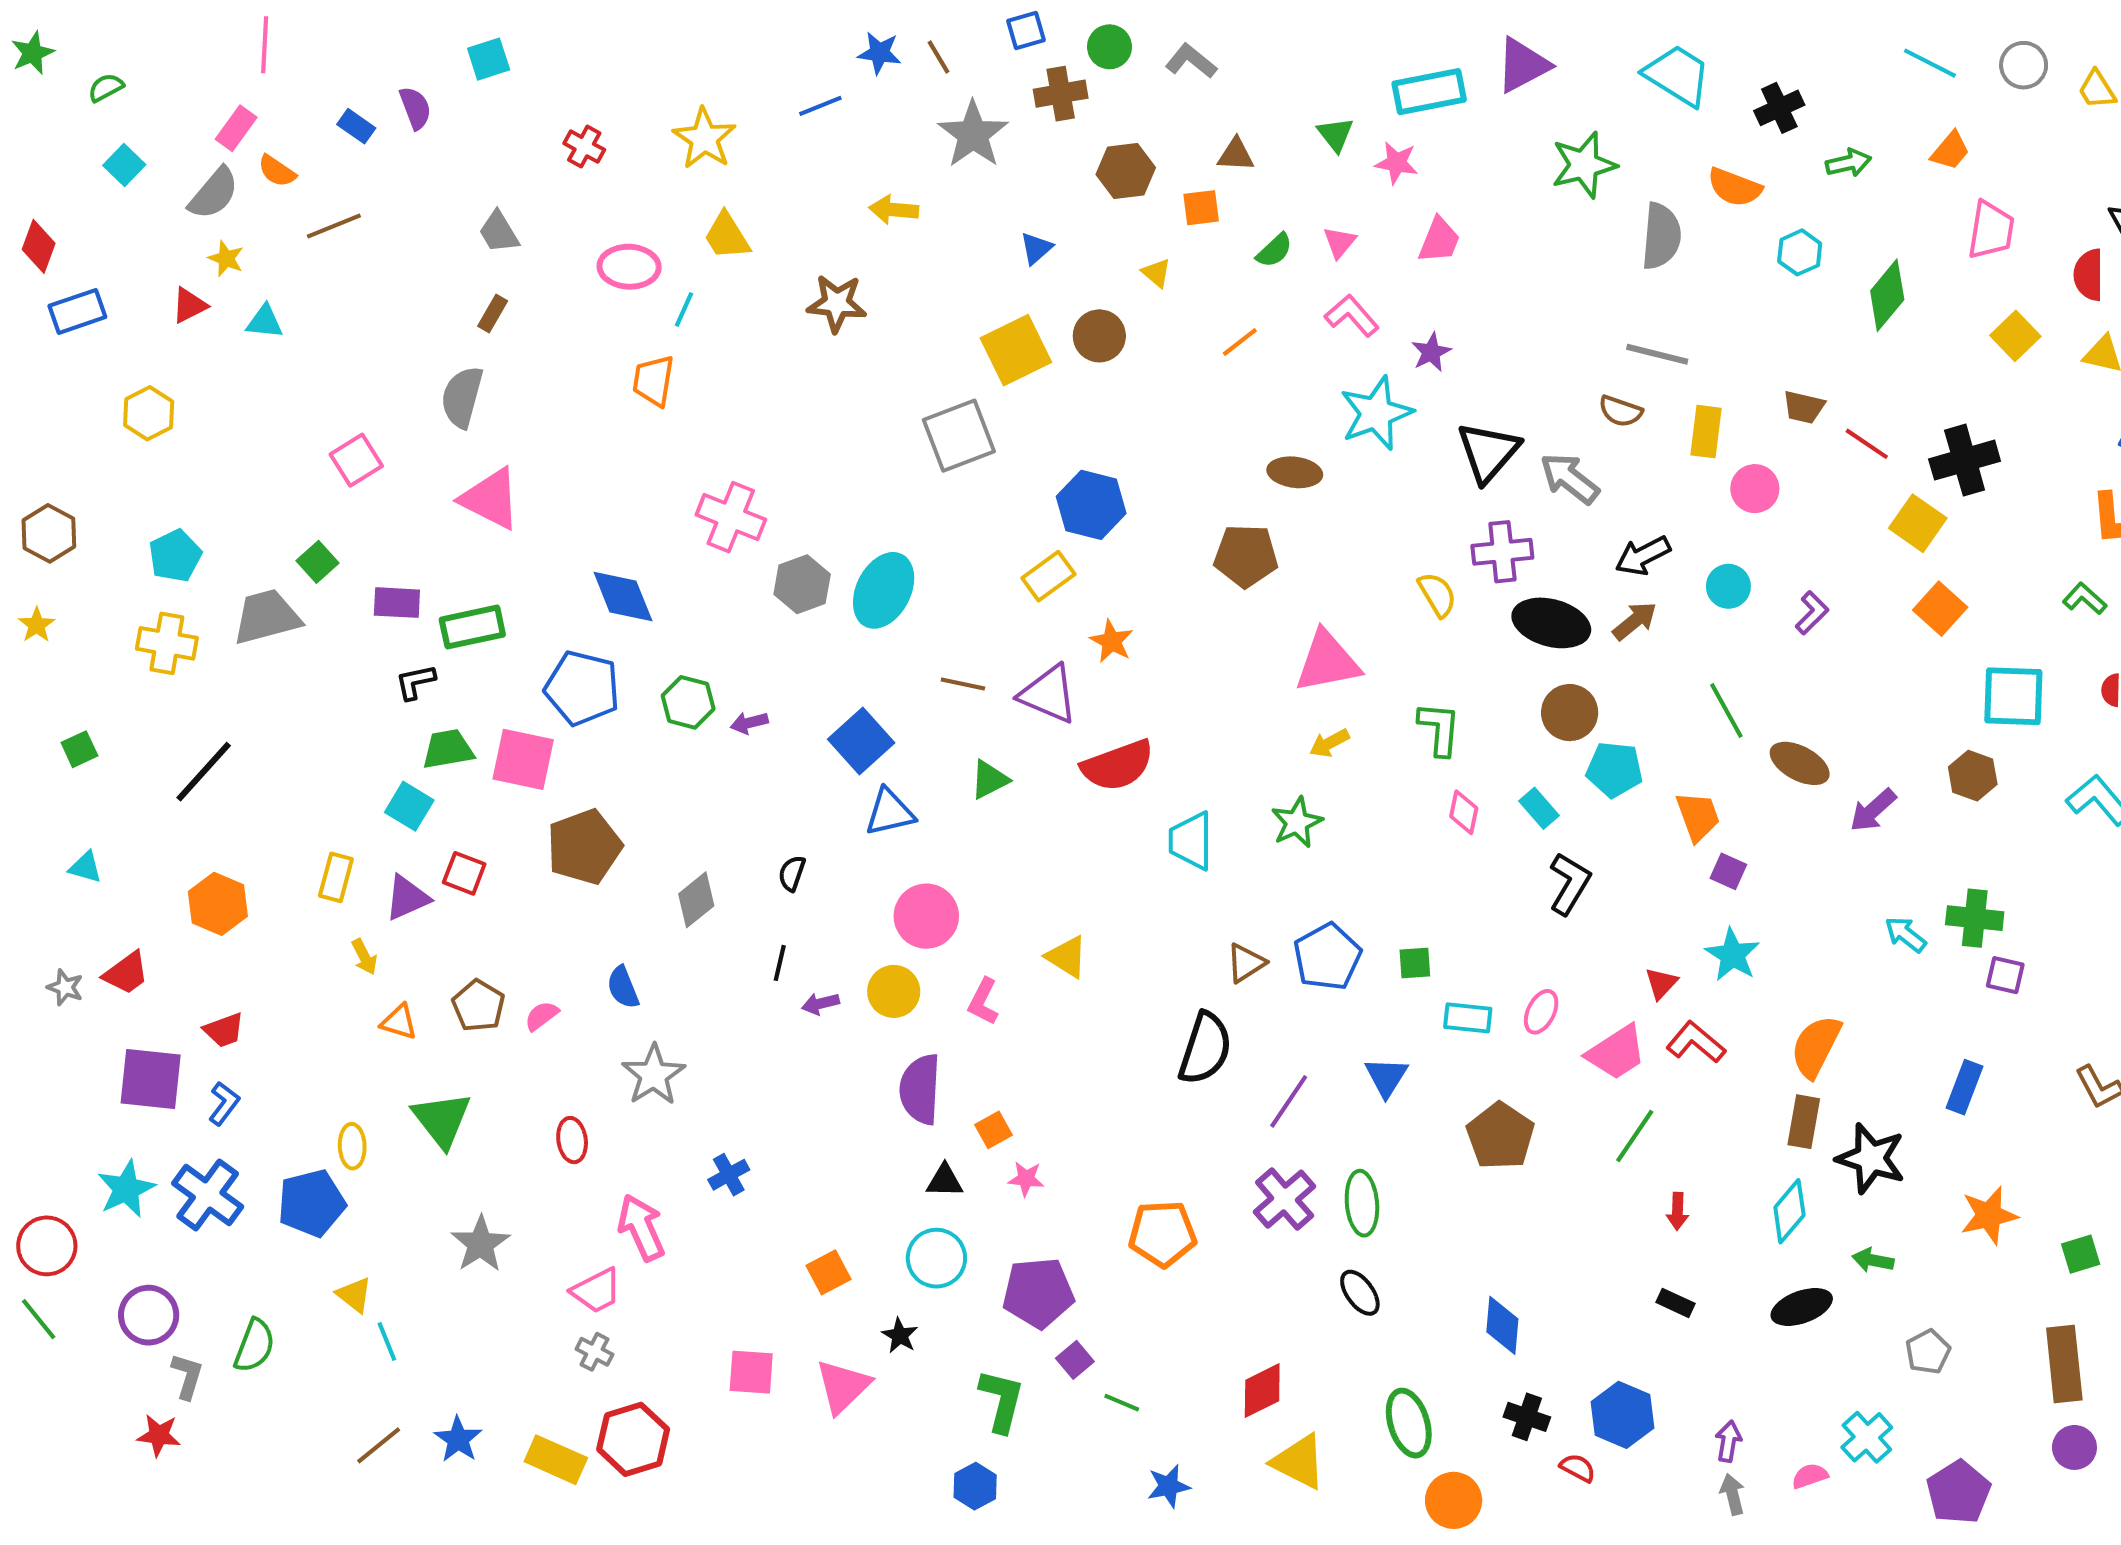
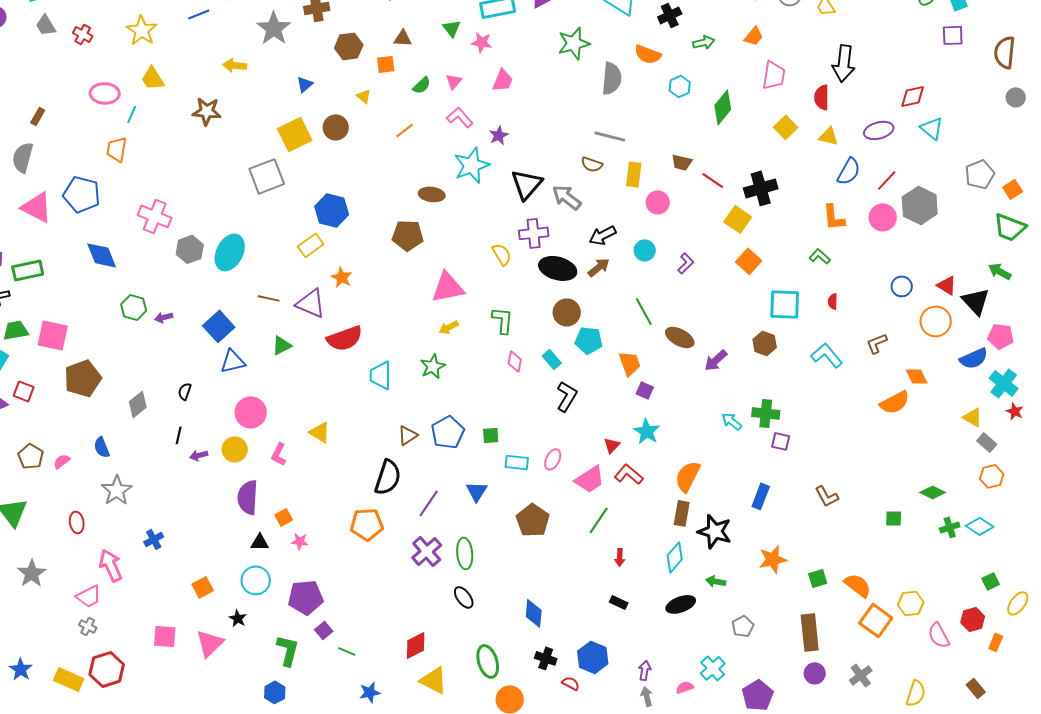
gray trapezoid: (499, 232) -> (46, 25), moved
blue pentagon: (582, 688) -> (82, 194), moved
orange pentagon: (1162, 1234) -> (367, 524), moved

